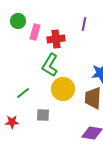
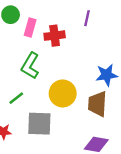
green L-shape: (50, 65) -> (30, 66), moved
gray square: (43, 115) -> (39, 124), size x1.6

